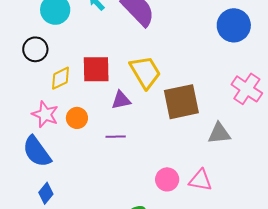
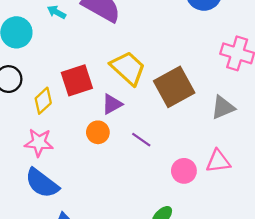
orange circle: (77, 118) -> (98, 132), moved
purple line: (116, 137) -> (141, 140), moved, turned 54

